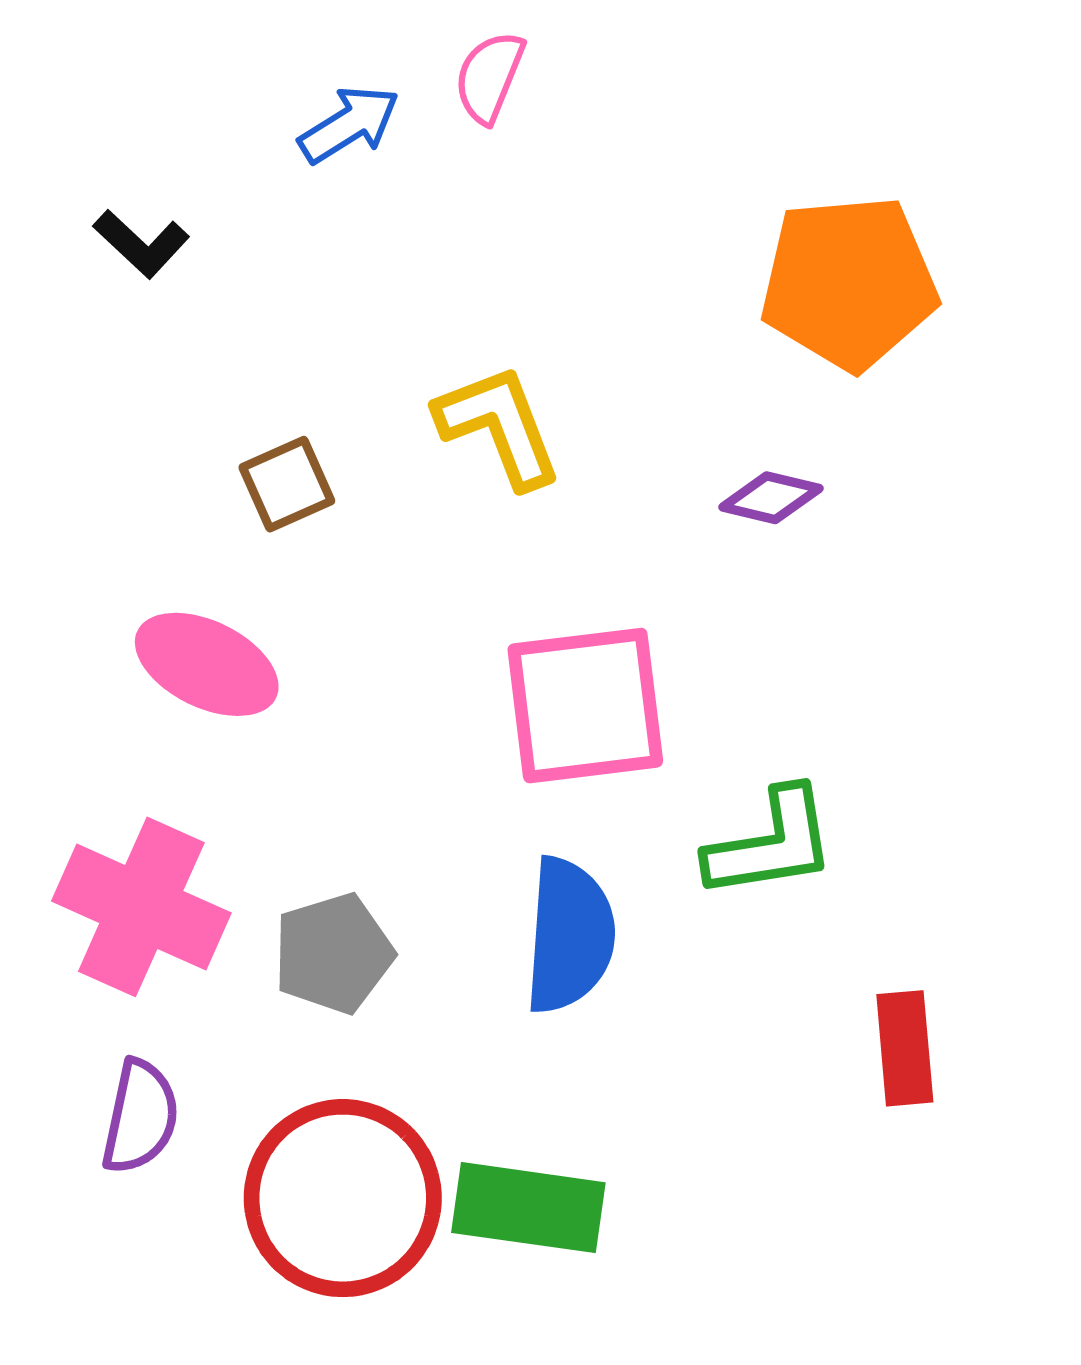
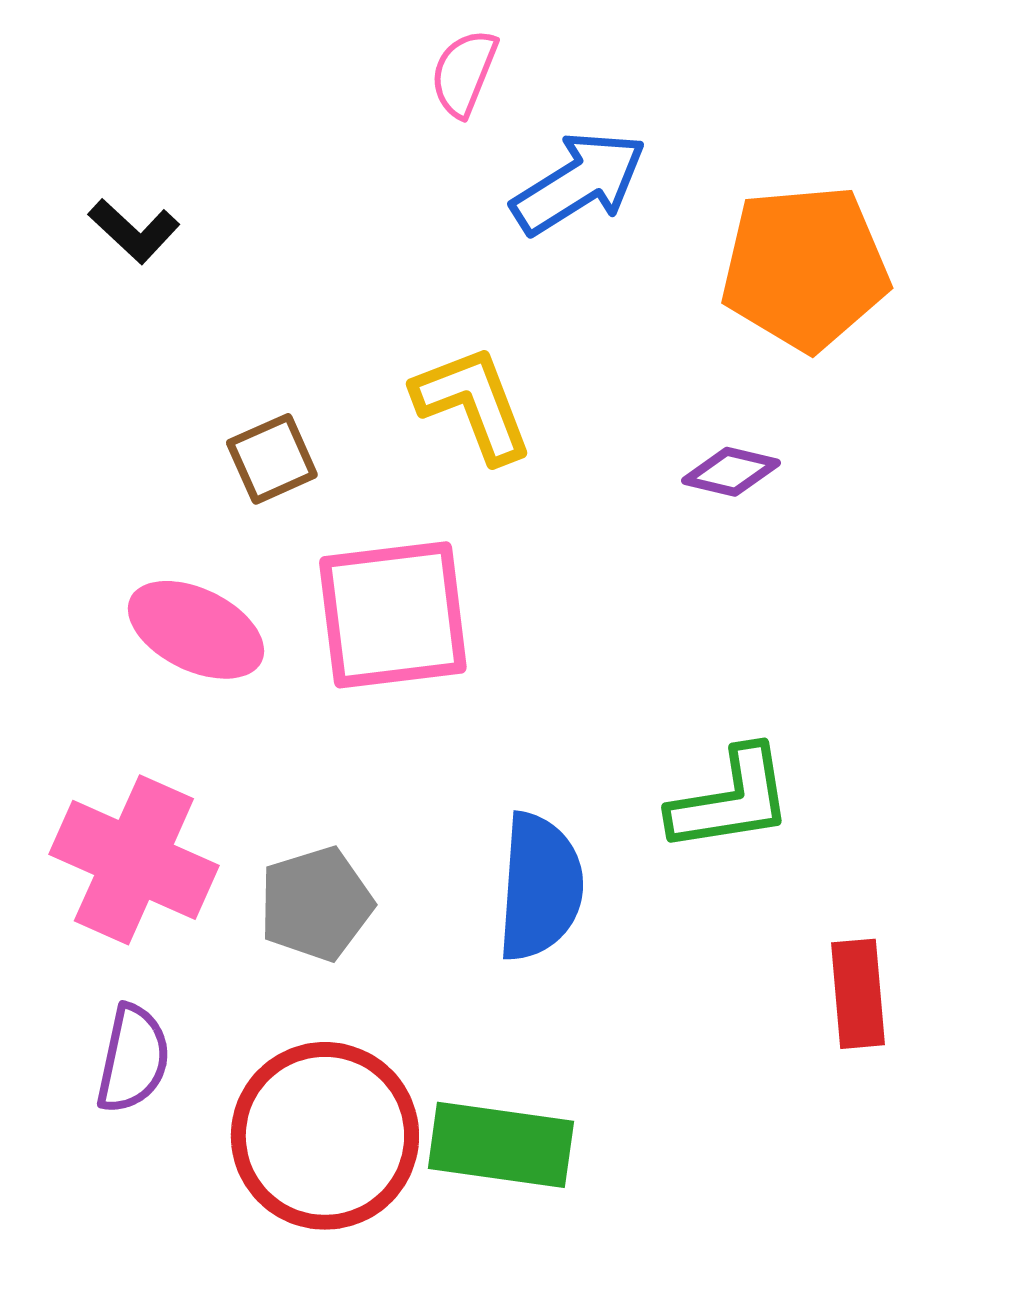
blue arrow: (349, 124) -> (579, 183), moved, size x1.4
pink square: (585, 706) -> (393, 615), moved

